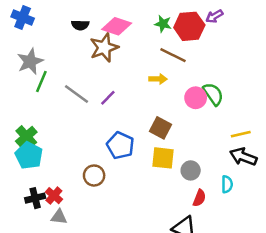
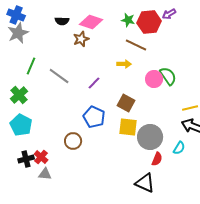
brown star: (104, 48) -> (81, 39), size x0.7
gray star: (30, 61) -> (18, 33), moved
purple line: (108, 98) -> (94, 83), moved
green cross: (26, 137) -> (19, 95), moved
gray circle: (191, 170) -> (150, 137), size x1.6
cyan semicircle: (227, 184) -> (179, 148), turned 32

